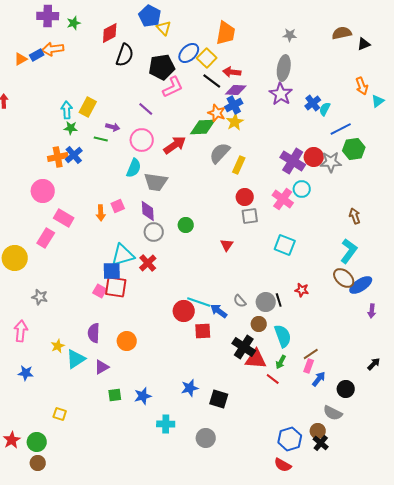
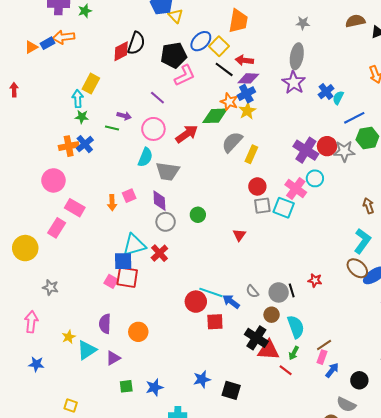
red diamond: (110, 33) -> (121, 51), moved
yellow rectangle: (88, 107) -> (91, 84), moved
cyan square: (285, 245) -> (284, 208), moved

